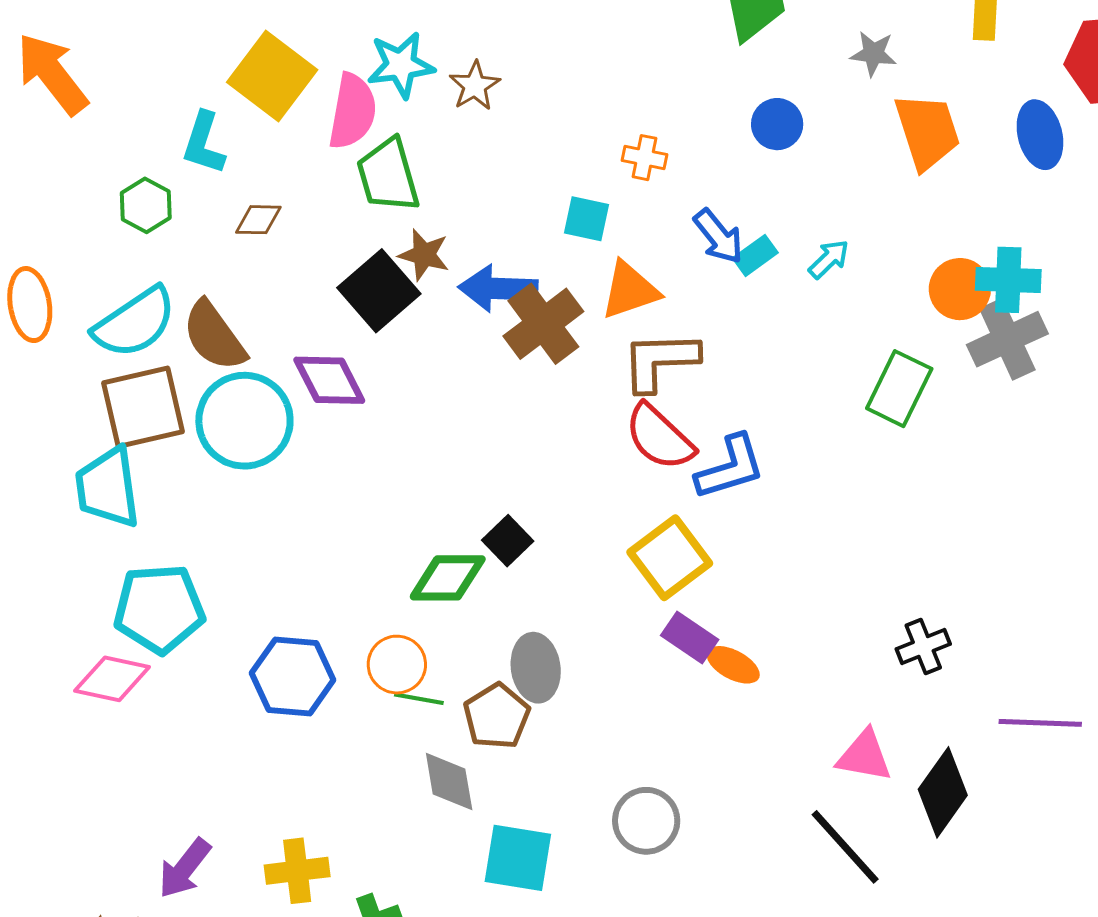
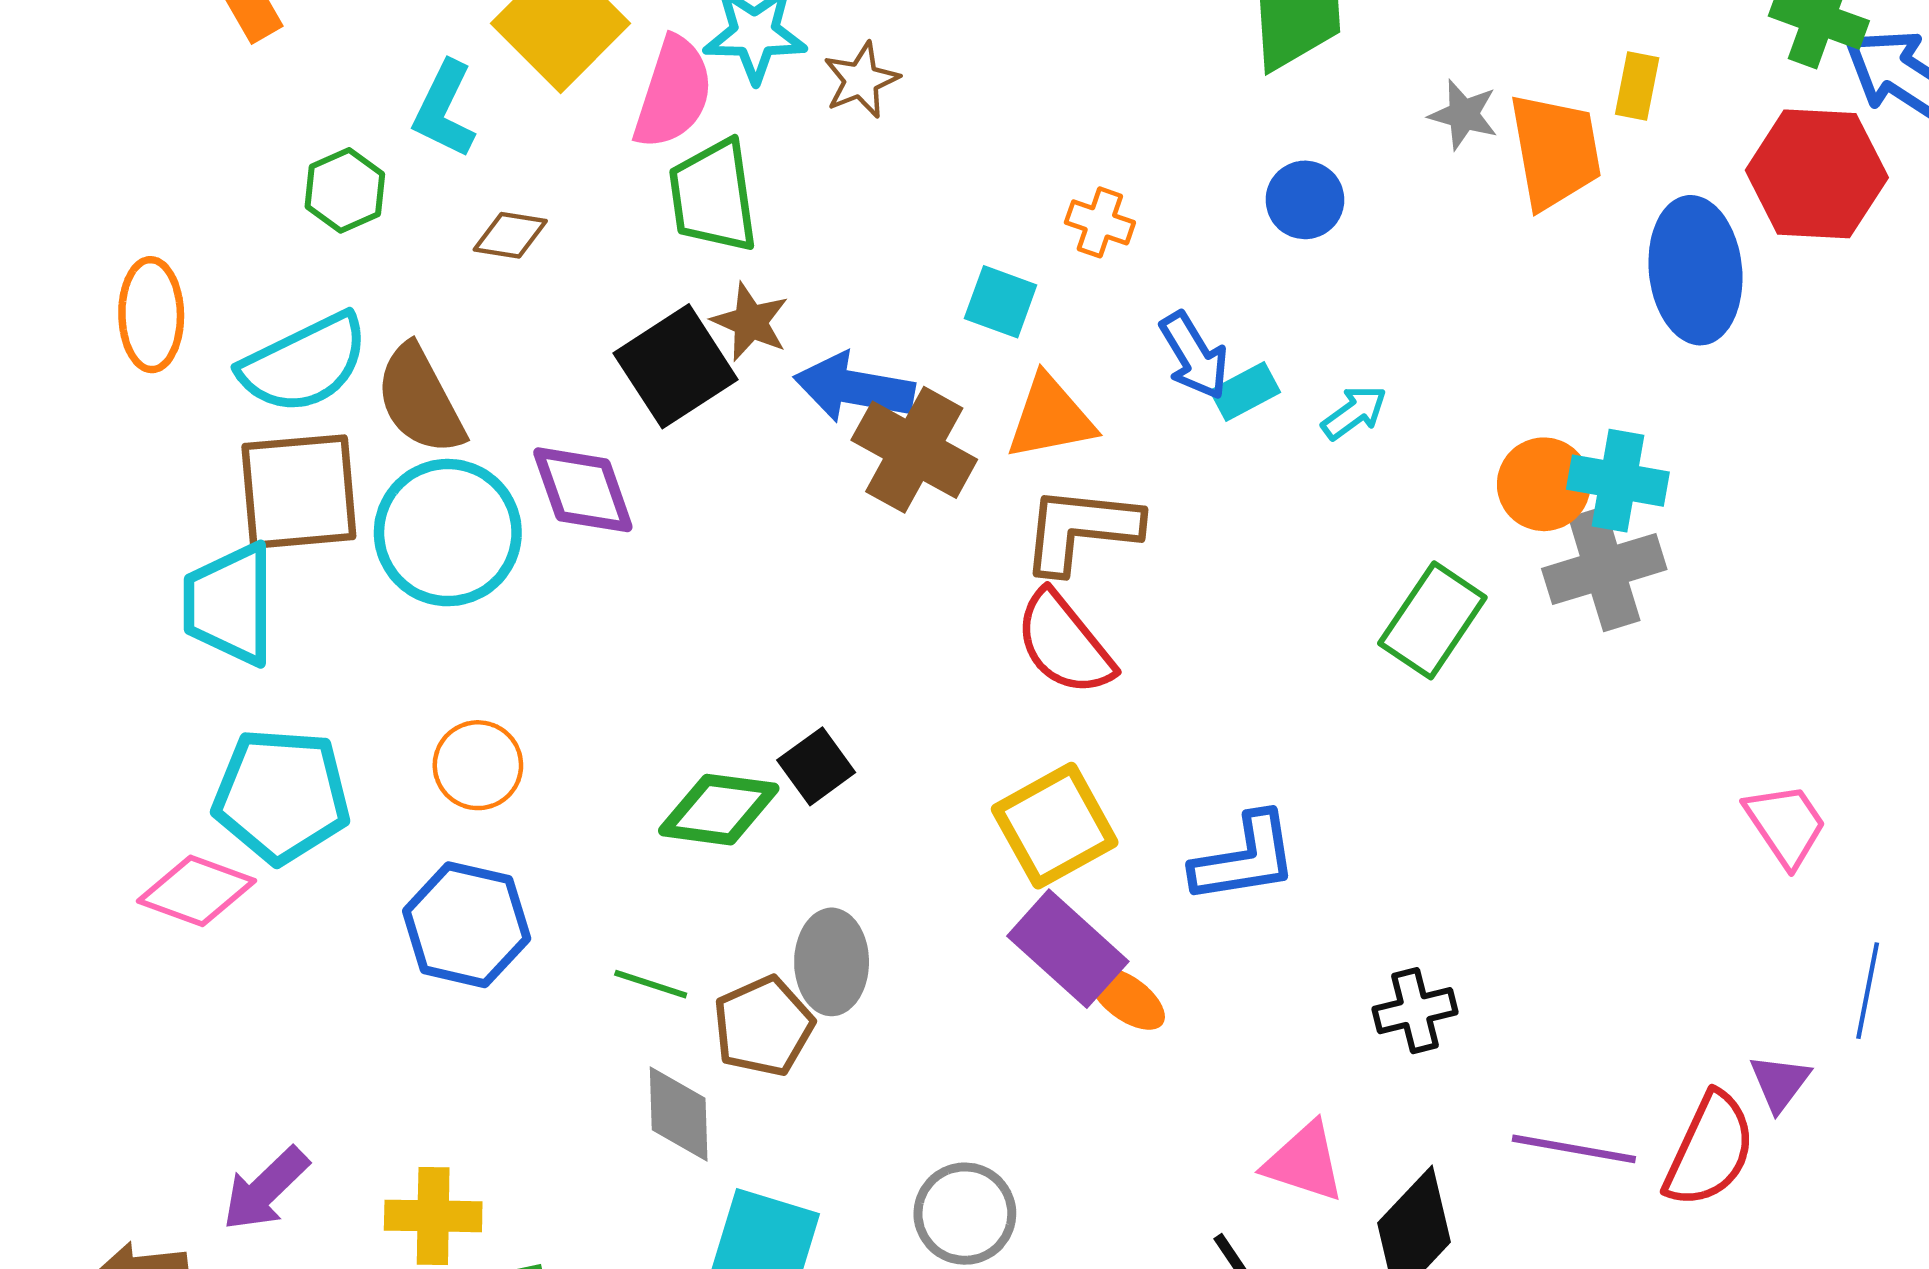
orange trapezoid: (927, 131) -> (1555, 151), moved
blue ellipse: (1040, 135) -> (1695, 270), size x1.4
brown cross: (543, 324) -> (914, 450), turned -32
blue L-shape: (730, 467) -> (1245, 858), moved
purple rectangle: (690, 637) -> (1068, 949), size x1.4
orange circle: (397, 665) -> (478, 765), moved

